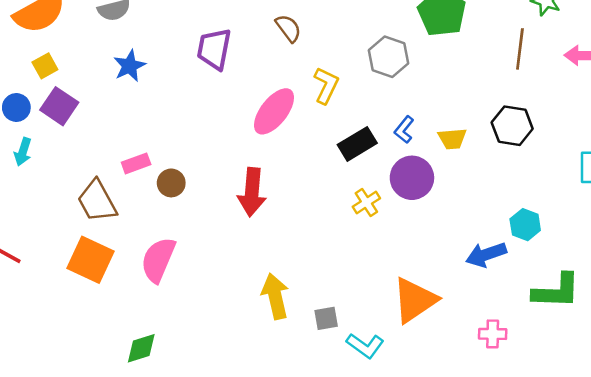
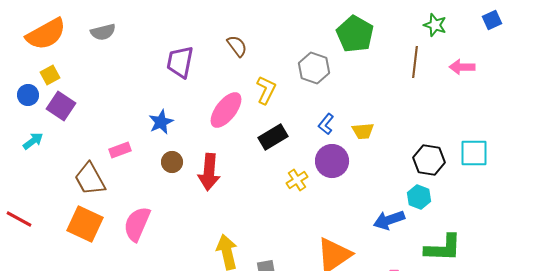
blue star: (130, 66) -> (161, 122), moved
blue circle: (16, 108) -> (28, 95), moved
black hexagon: (512, 126) -> (429, 160), moved
black rectangle: (357, 144) -> (273, 137), moved
cyan arrow: (23, 152) -> (33, 141), turned -145
brown circle: (171, 183) -> (172, 162), moved

